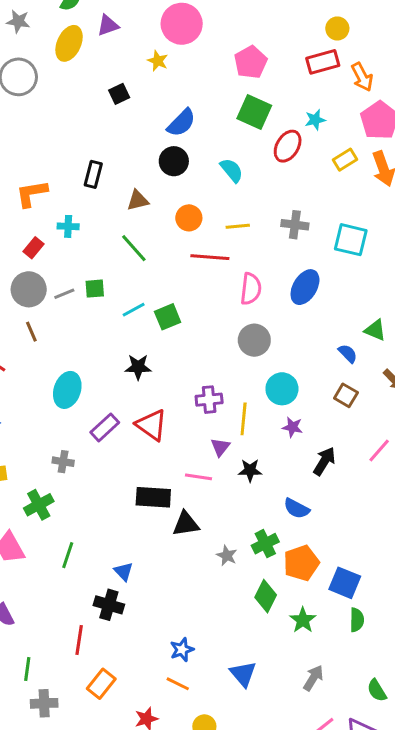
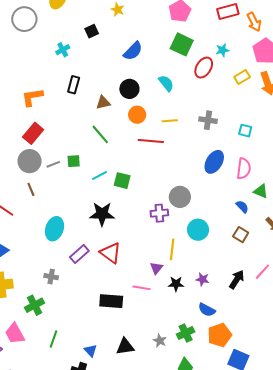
black circle: (174, 161) -> (129, 89), moved
cyan cross: (68, 226) -> (63, 50), moved, turned -32
cyan square: (351, 240) -> (245, 131), size x0.6
red rectangle: (33, 248) -> (33, 133), size x1.5
pink semicircle: (251, 289) -> (244, 169), moved
green square: (168, 317) -> (122, 181), turned 36
black star: (138, 367) -> (102, 214), size x1.4
purple cross: (209, 400) -> (159, 213), moved
purple star: (292, 427) -> (203, 279), moved
black arrow: (324, 461) -> (237, 279), moved
black triangle: (186, 524) -> (125, 347), moved
orange pentagon: (301, 563) -> (220, 335), moved

